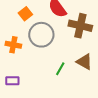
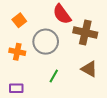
orange square: (25, 14) -> (19, 20), moved
green line: (60, 69) -> (54, 76), moved

